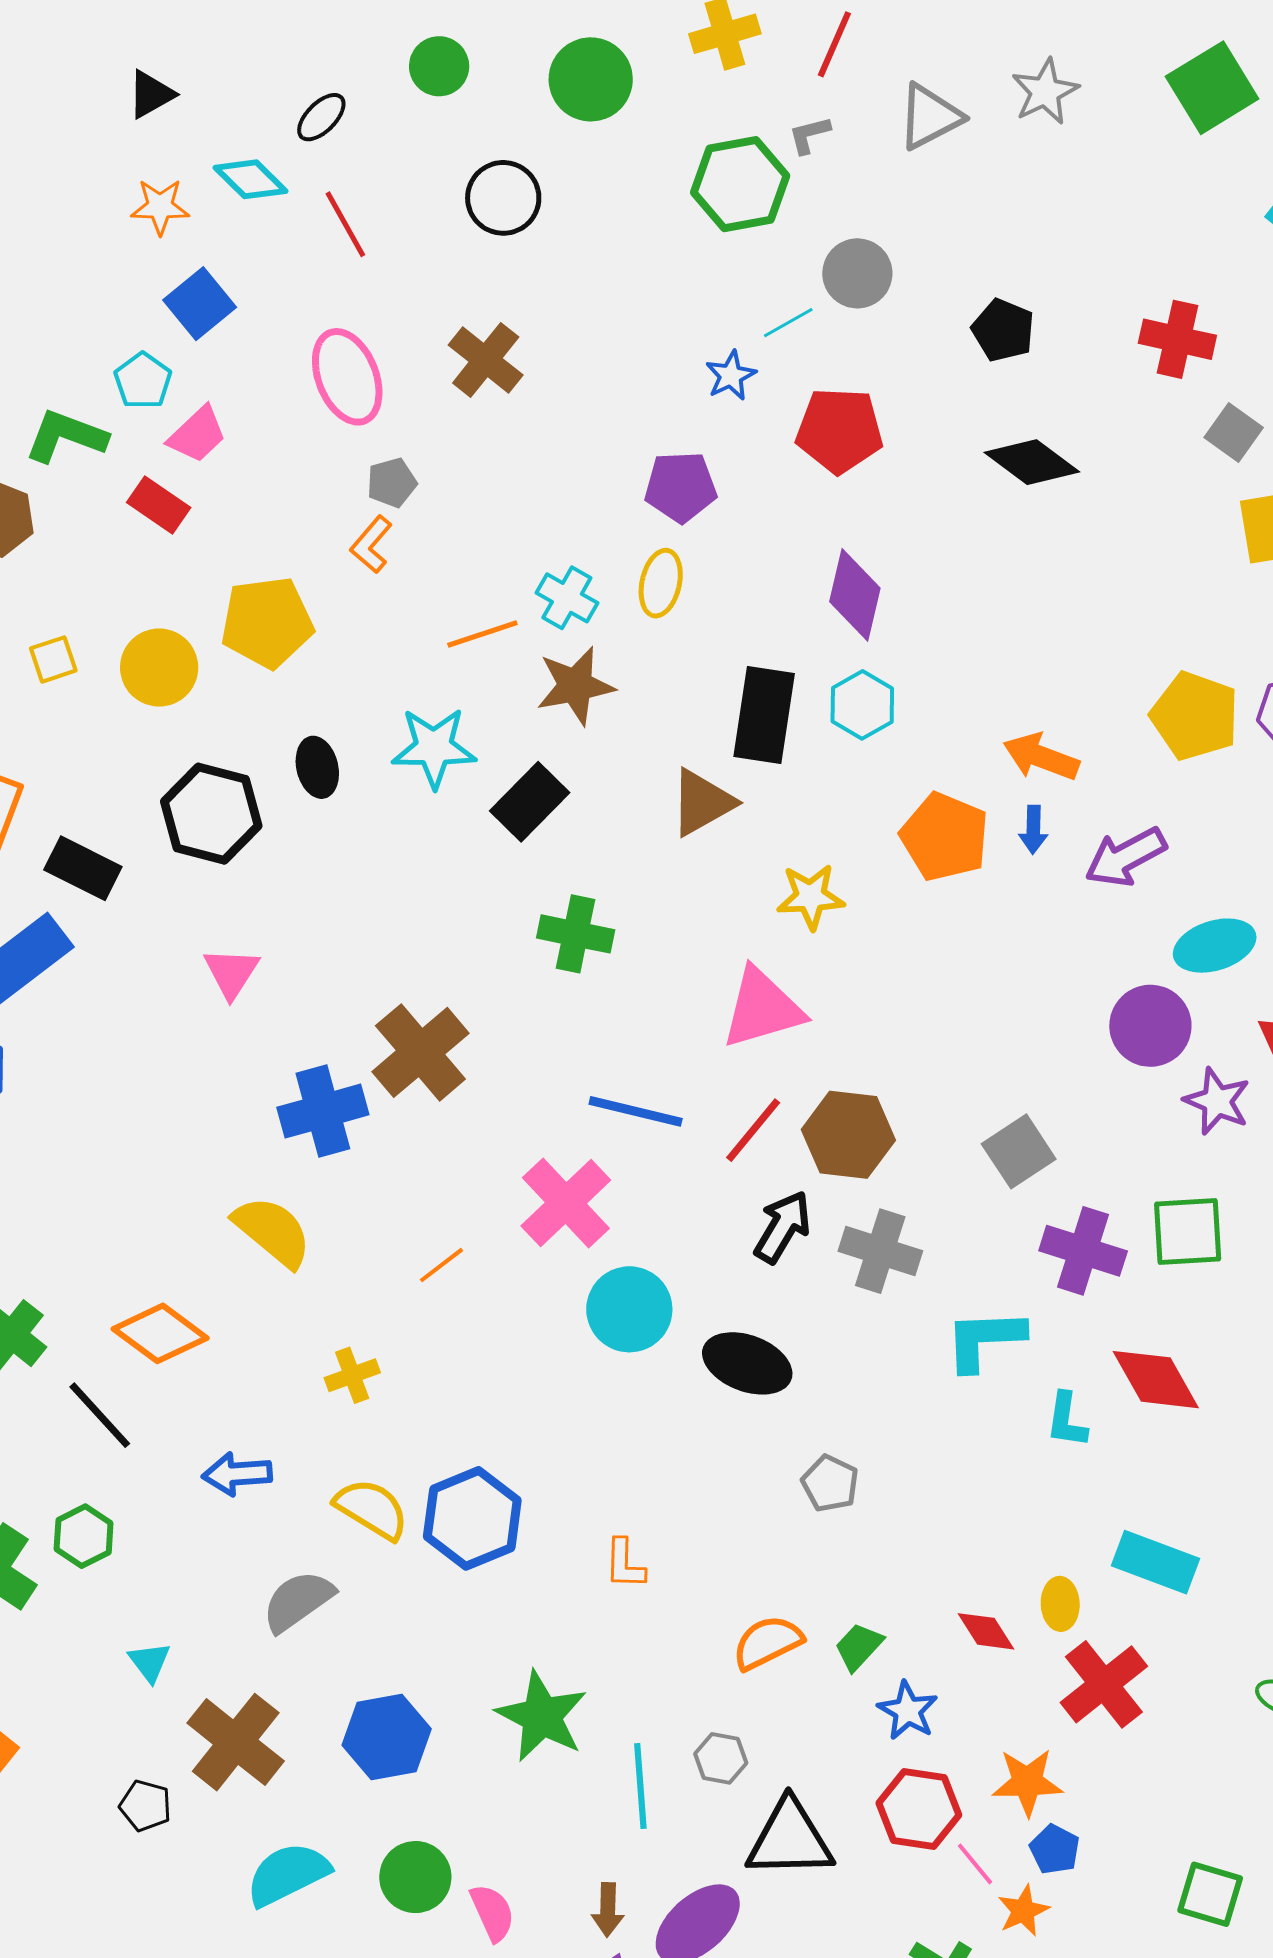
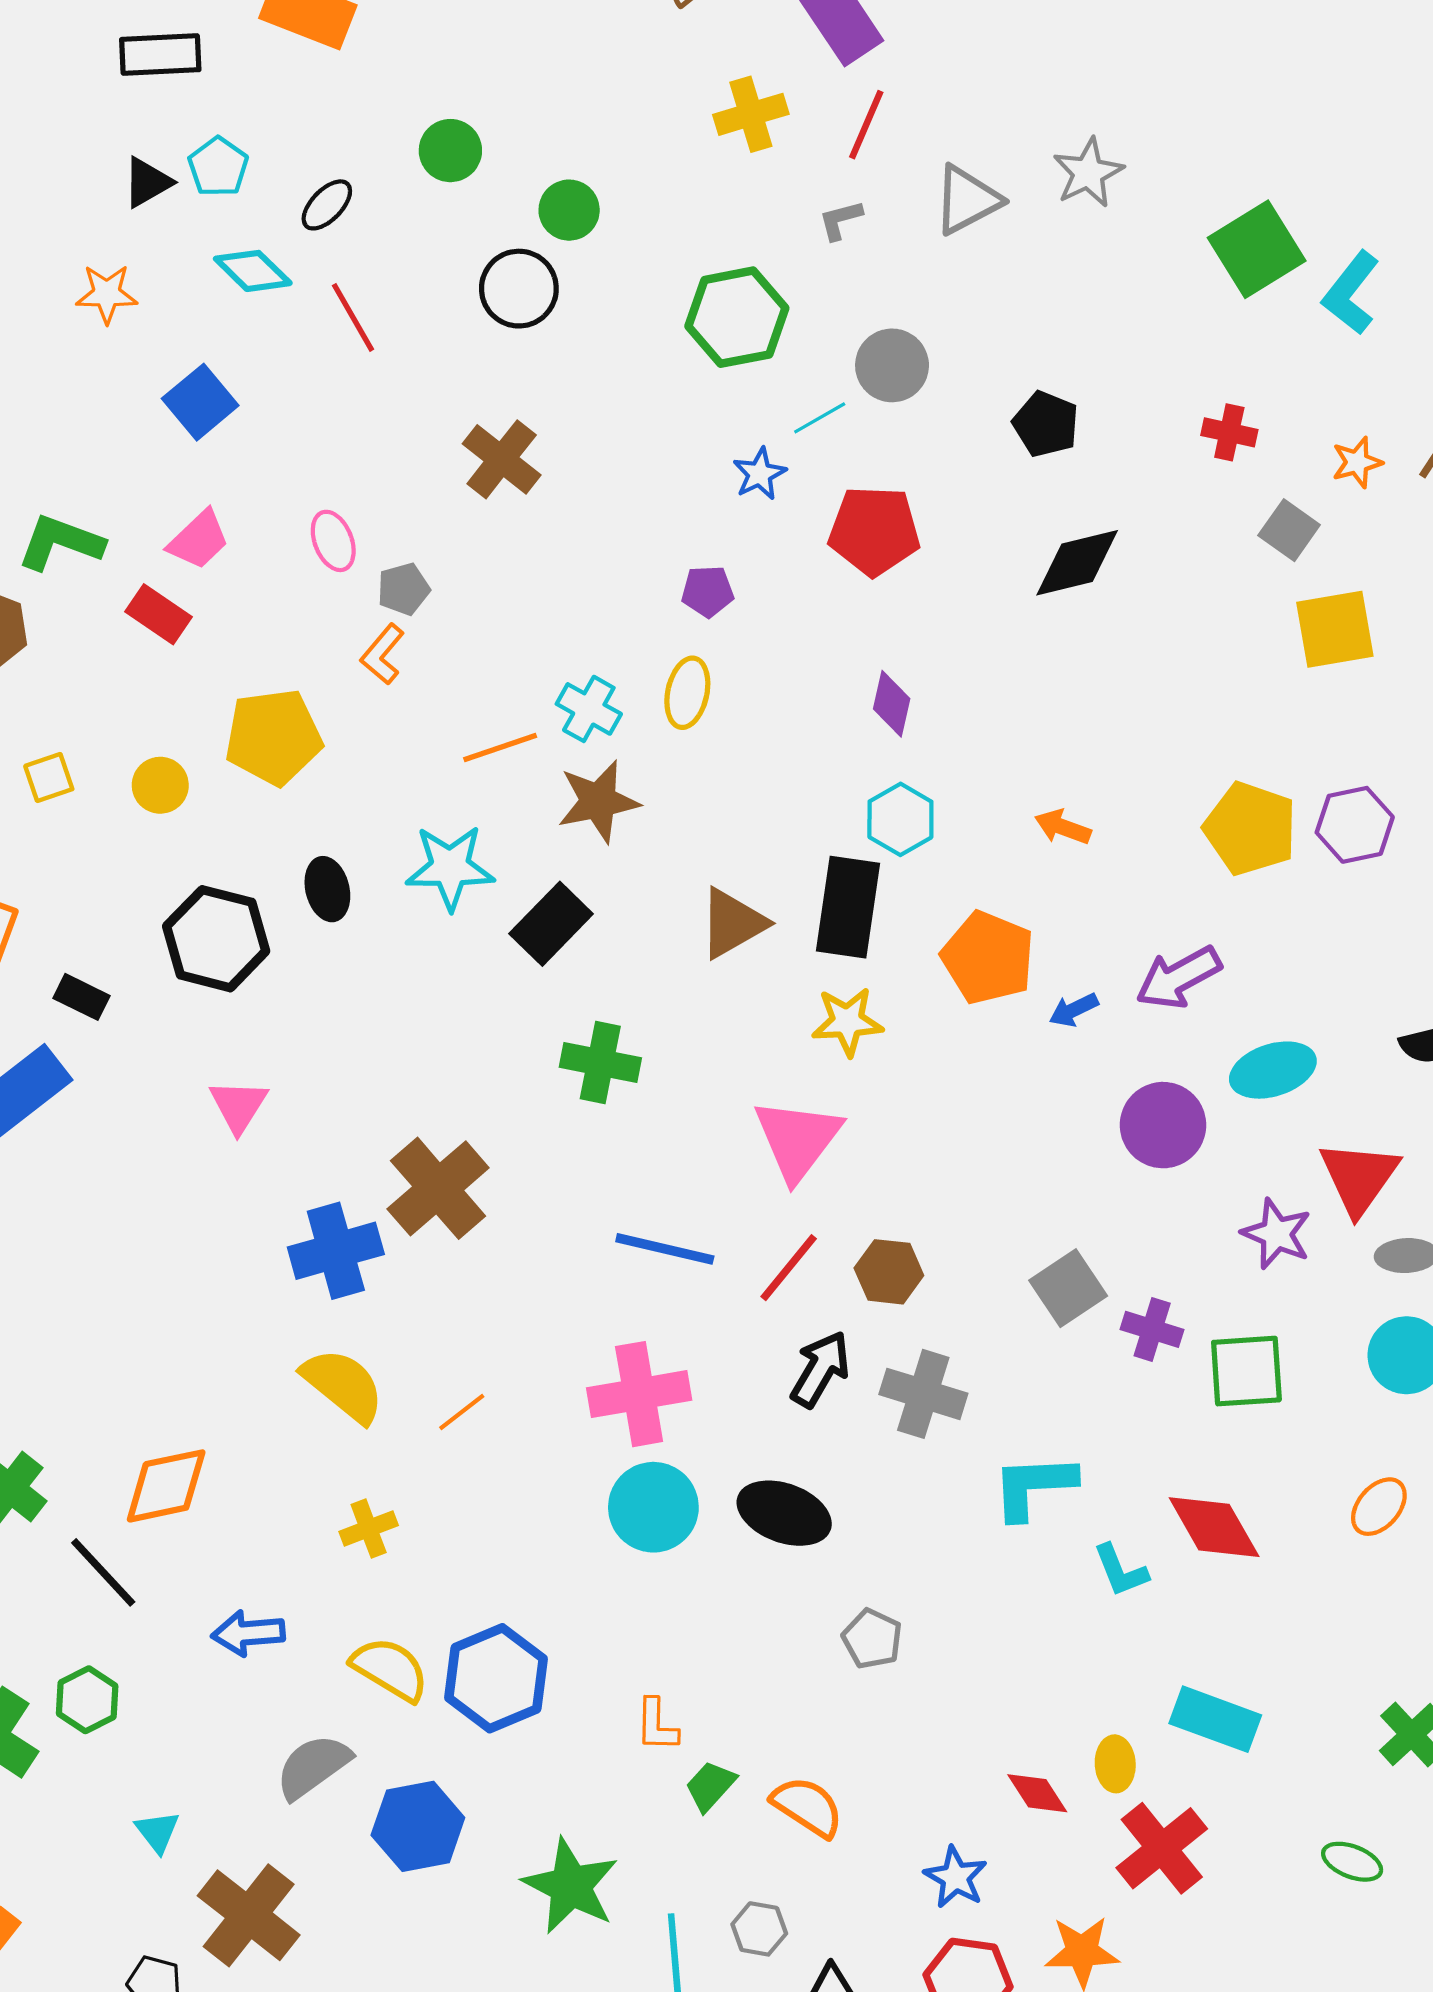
green circle: (591, 79) -> (569, 210), moved, size x0.7
green square: (1212, 88) -> (1257, 249), moved
green hexagon: (740, 184) -> (737, 317), moved
orange star: (160, 207) -> (107, 294), moved
red cross: (1177, 339) -> (1229, 432), size x0.7
pink ellipse: (347, 377) -> (333, 541), moved, size x0.6
cyan pentagon: (143, 381) -> (218, 167), moved
black diamond: (1032, 462) -> (1077, 563), turned -50
purple pentagon: (681, 487) -> (708, 591), size x0.7
purple diamond: (855, 595) -> (892, 704), size x0.7
yellow circle: (159, 668) -> (160, 785), size x0.7
black rectangle: (764, 715) -> (848, 907), moved
orange arrow: (1041, 757) -> (1063, 827), moved, size x0.7
blue arrow: (1033, 830) -> (1074, 1010), moved, turned 63
black rectangle: (83, 868) -> (82, 997), size x0.7
pink triangle: (762, 1008) -> (797, 1139), turned -36
purple circle: (1150, 1026) -> (1163, 1125), moved
brown hexagon: (848, 1135) -> (889, 1272), size x0.7
pink cross: (566, 1203) -> (639, 1394), moved, turned 34
yellow semicircle: (273, 1231) -> (343, 1385), moved
purple cross: (1083, 1251) -> (1152, 1329), moved, size x0.7
cyan circle: (629, 1309) -> (653, 1507), moved
orange diamond: (160, 1333) -> (166, 1486), turned -48
cyan L-shape: (1067, 1420) -> (1121, 1570), turned -30
orange semicircle: (768, 1643) -> (808, 1807), turned 60
green trapezoid: (859, 1647) -> (710, 1786), moved
blue hexagon: (387, 1737) -> (418, 1826), moved

